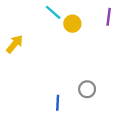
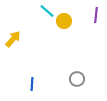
blue line: (58, 103) -> (32, 84), moved

